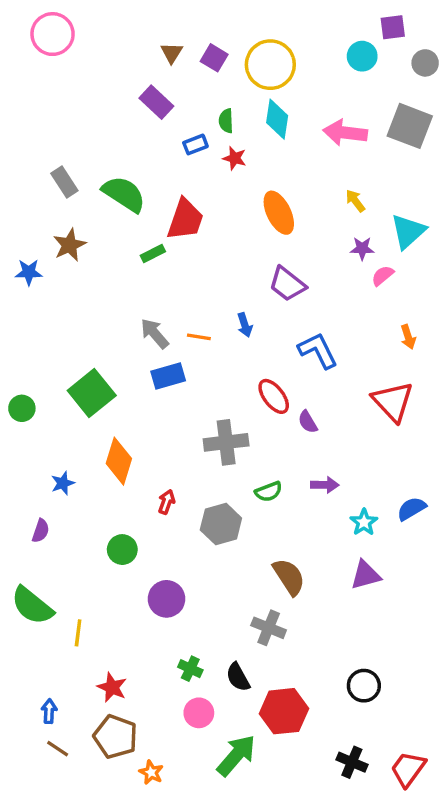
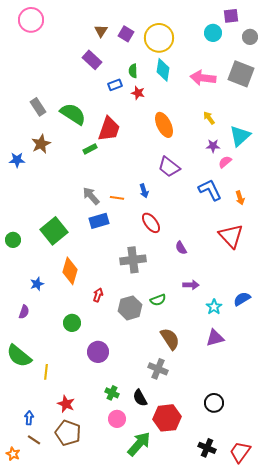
blue L-shape: (318, 350) -> (210, 190), moved
red ellipse: (274, 396) -> (151, 223), moved
green semicircle: (269, 492) -> (158, 300), moved
orange star: (151, 772) -> (13, 454), moved

